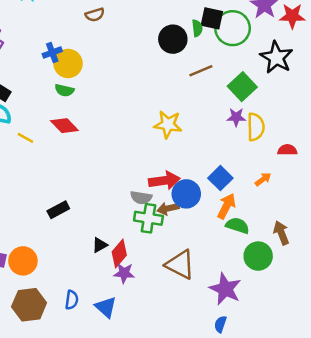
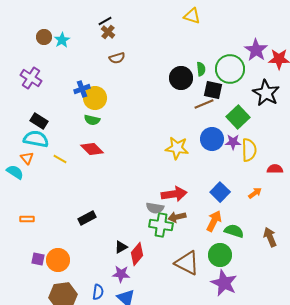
black square: (212, 18) -> (213, 90), moved
blue circle: (186, 194) -> (212, 139), moved
orange arrow: (226, 206) -> (214, 221), moved
green circle: (258, 256) -> (220, 255), moved
purple star: (124, 273) -> (121, 274), moved

